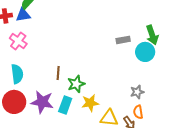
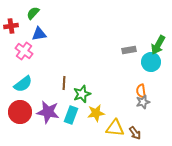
blue triangle: (23, 15) -> (39, 34), moved
green arrow: (152, 35) -> (158, 45), turned 48
cyan semicircle: (17, 74) -> (23, 84), turned 60
orange semicircle: (138, 112) -> (141, 91), moved

